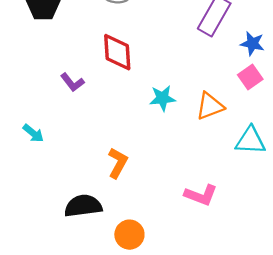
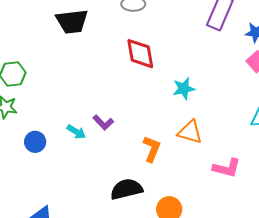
purple L-shape: (72, 82) -> (103, 122), moved
orange triangle: (210, 106) -> (190, 132), moved, turned 44

